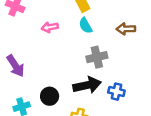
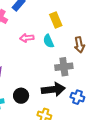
cyan semicircle: (86, 26) -> (48, 41), moved
brown arrow: (126, 29) -> (79, 45), moved, turned -105

